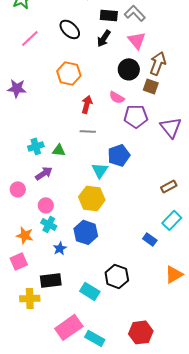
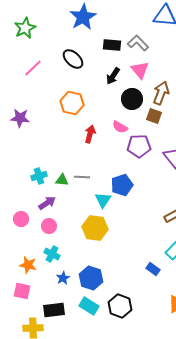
black arrow: (104, 38) -> (113, 76), moved
gray line: (88, 131) -> (82, 177), moved
pink circle: (46, 205) -> (49, 226), moved
blue hexagon: (86, 232) -> (91, 278), moved
pink square: (19, 261) -> (22, 291), turned 36
cyan rectangle: (90, 291) -> (89, 306), moved

